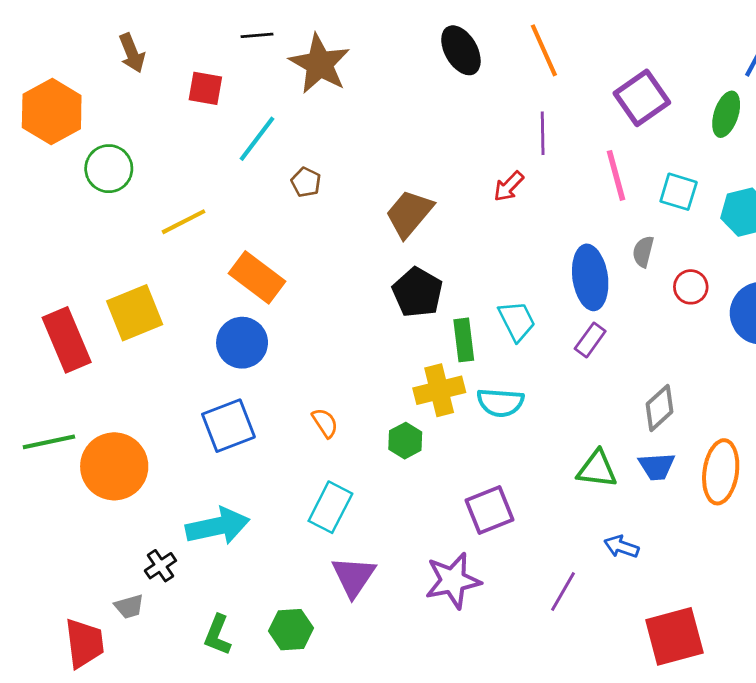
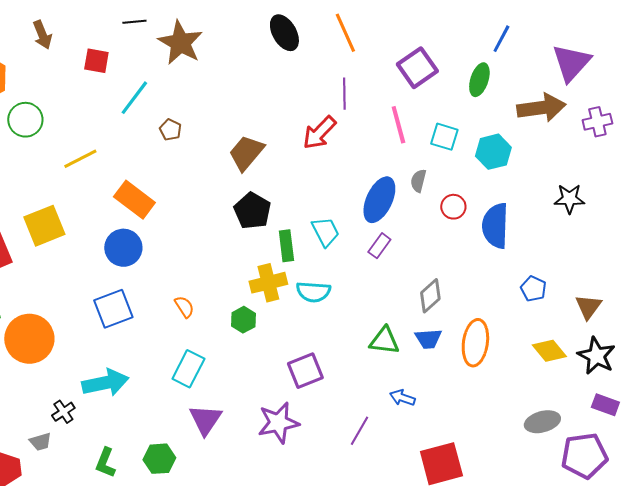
red arrow: (509, 186) -> (319, 133), size x1.5
blue ellipse: (590, 277) -> (379, 200), turned 33

